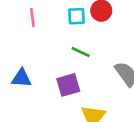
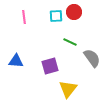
green line: (81, 52) -> (70, 42), moved

